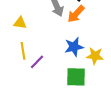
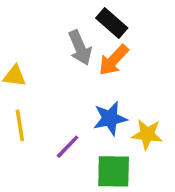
purple line: (37, 62) -> (68, 147), moved

